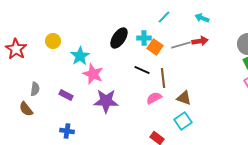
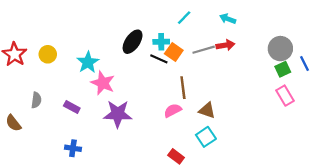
yellow circle: (53, 41) -> (48, 54), moved
black line: (142, 70) -> (159, 59), moved
brown semicircle: (26, 109) -> (13, 123), moved

